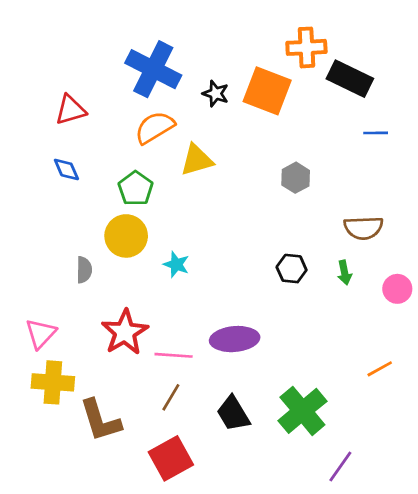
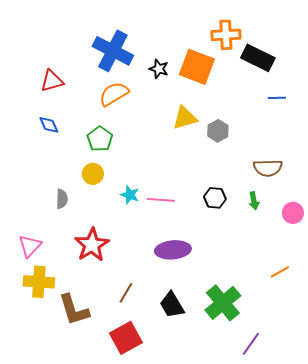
yellow triangle: (197, 160) -> (185, 118), moved
yellow circle: (126, 236) -> (93, 174), size x0.7
pink line: (174, 355) -> (161, 200), moved

